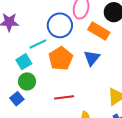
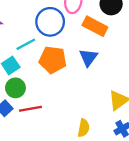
orange pentagon: (61, 59) -> (53, 60), turned -30
red line: (64, 97) -> (30, 109), moved

